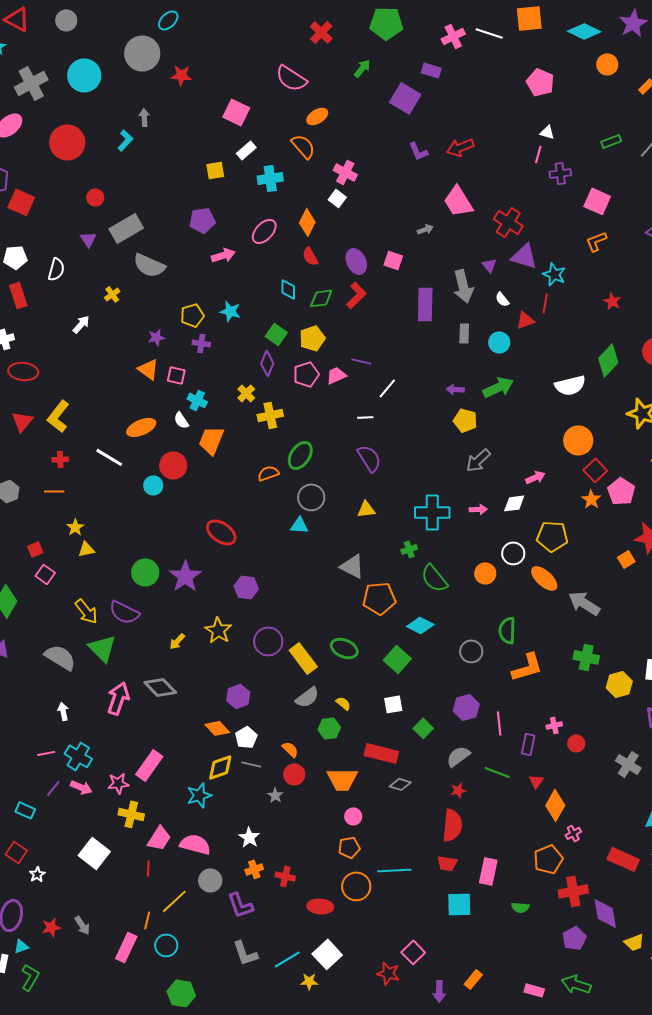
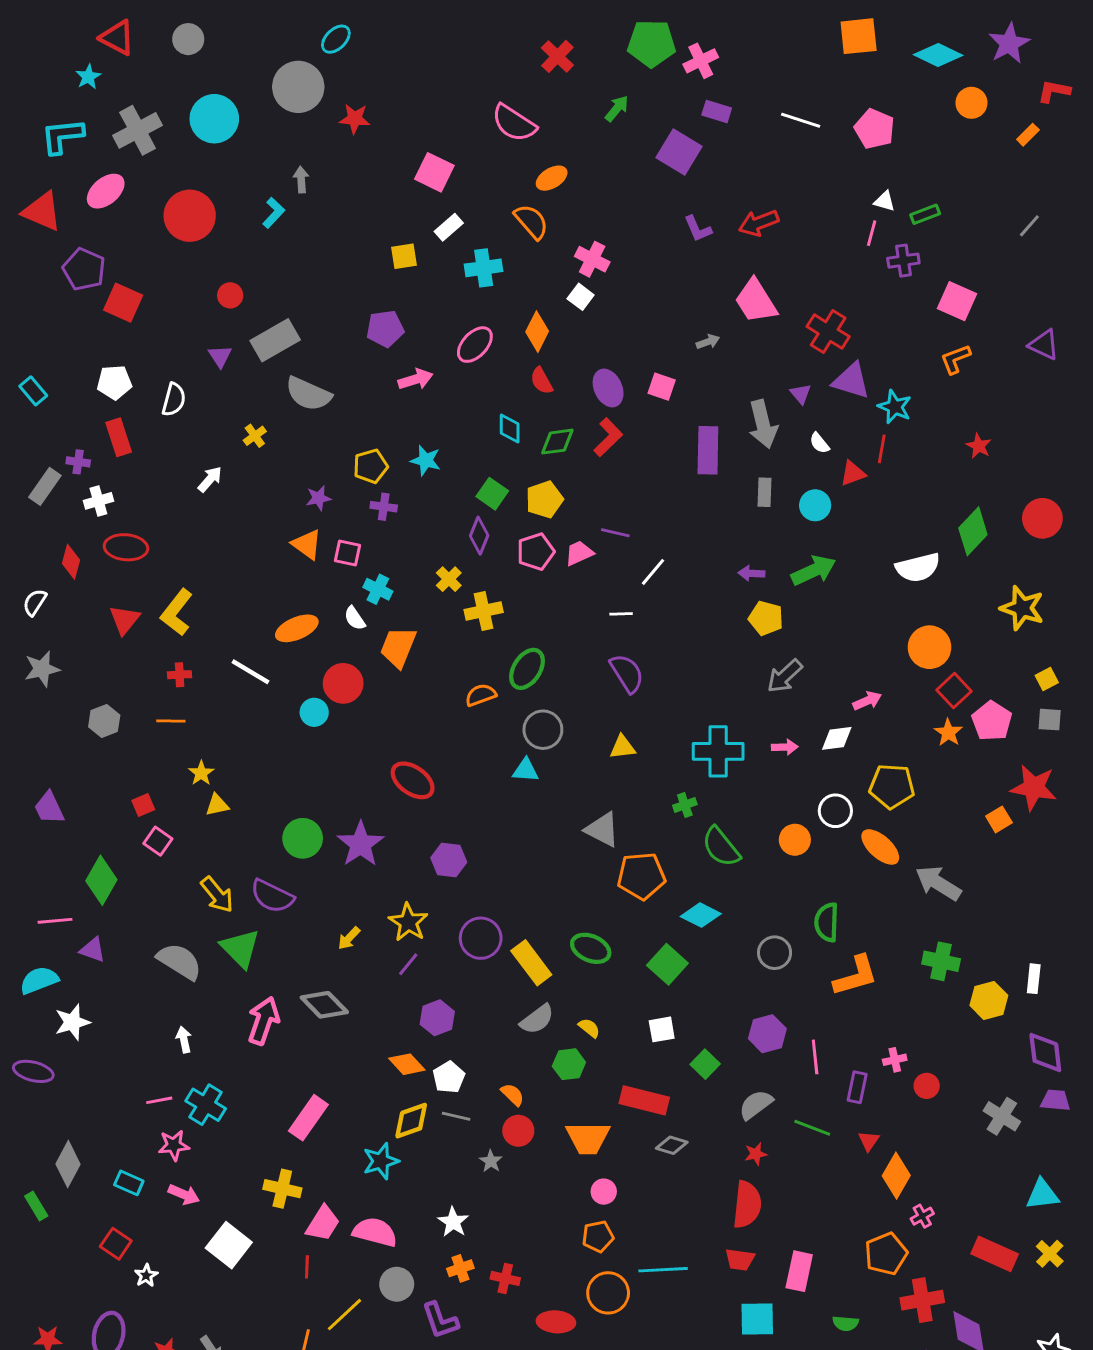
white line: (489, 33) -> (801, 120), moved
pink cross: (453, 36) -> (701, 61), moved
green rectangle: (611, 141) -> (925, 214), moved
pink star: (118, 783) -> (174, 1145), moved
pink arrow: (81, 787) -> (184, 1194), moved
purple line: (53, 788) -> (408, 964), moved

